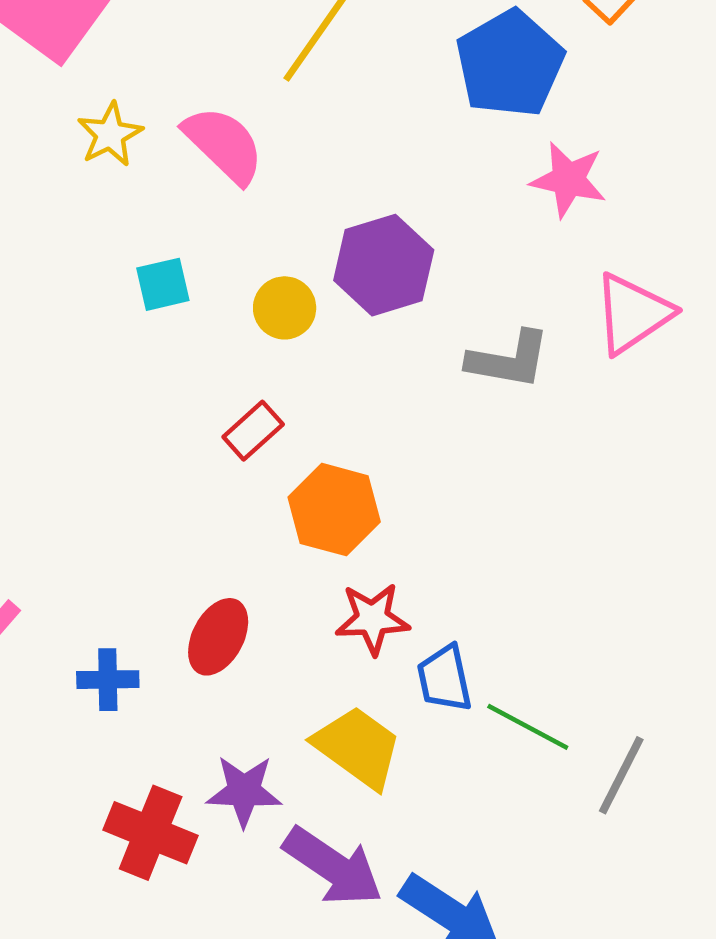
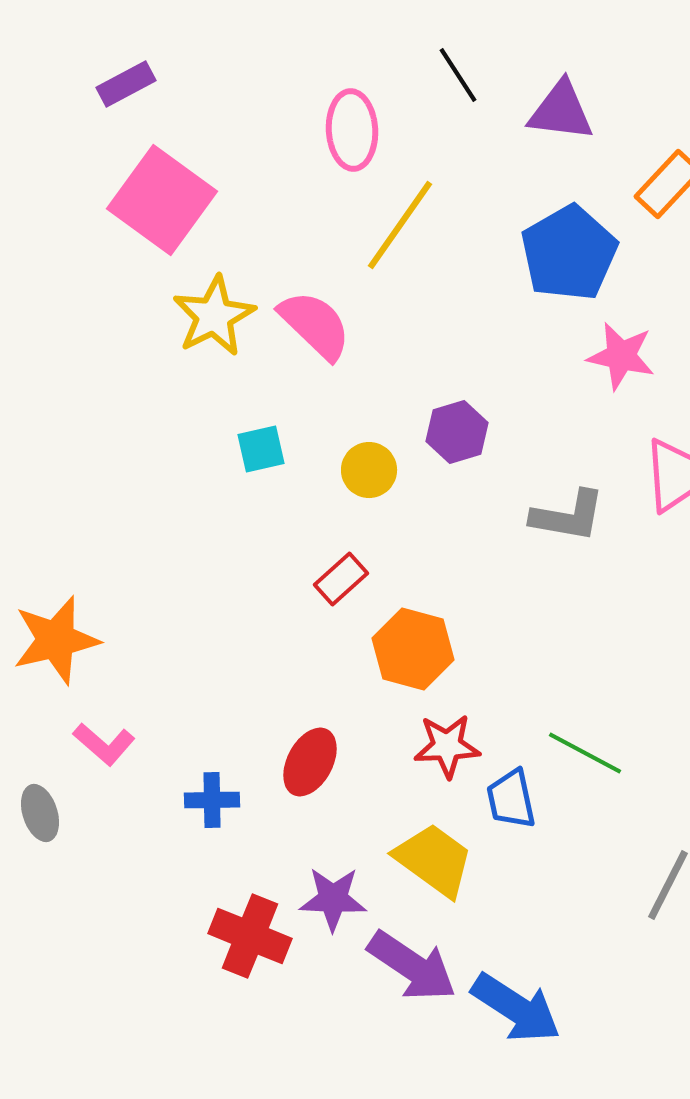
yellow star: (110, 135) -> (214, 316), size x1.4
purple hexagon: (384, 265) -> (457, 432), size x0.7
green line: (528, 727) -> (585, 753), moved

